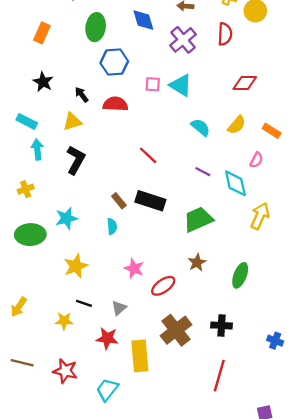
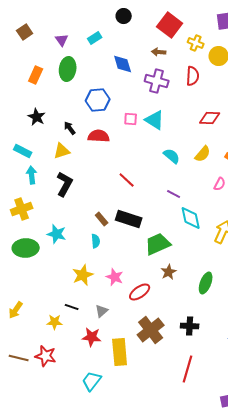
green ellipse: (96, 27) -> (68, 69), moved
purple cross: (183, 40) -> (157, 81), turned -35
cyan diamond: (235, 183) -> (191, 218), moved
yellow cross: (26, 189) -> (22, 209), size x1.5
cyan star: (66, 218) -> (57, 234), turned 30
green trapezoid: (198, 219) -> (158, 244), moved
yellow star: (76, 266) -> (83, 275), moved
red star: (65, 371) -> (46, 356), moved

